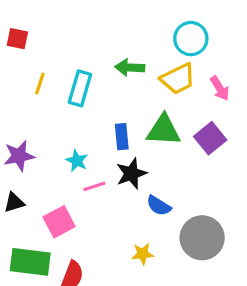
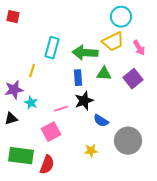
green arrow: (130, 67) -> (85, 53), moved, size x1.4
yellow line: (40, 84) -> (32, 71), moved
green triangle: (164, 130) -> (104, 74), size x0.7
cyan star: (77, 161) -> (31, 103), moved
pink square: (59, 222) -> (51, 132), moved

